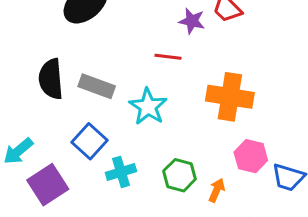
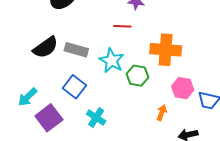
black semicircle: (51, 79) -> (45, 47), turned -116
cyan cross: (121, 172) -> (96, 118), moved, turned -36
green hexagon: (180, 175) -> (137, 76), moved

